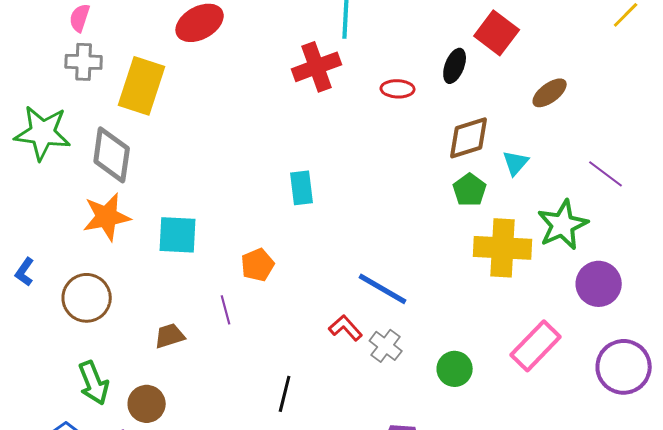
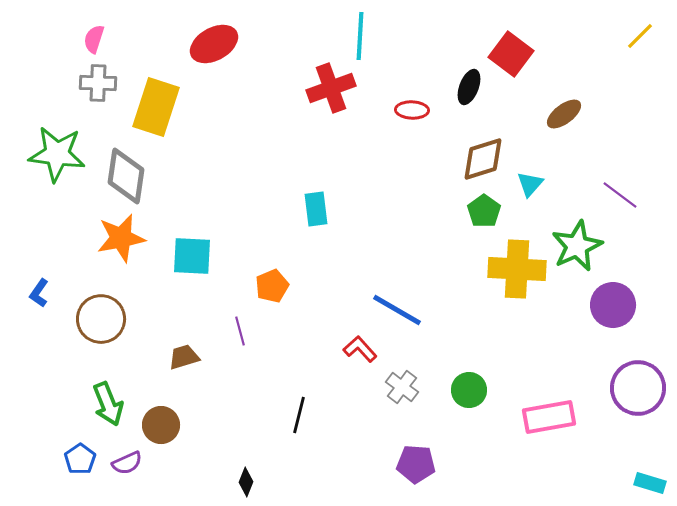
gray cross: (386, 346) -> (402, 387), moved
pink rectangle: (536, 346) -> (549, 417), moved, turned 36

